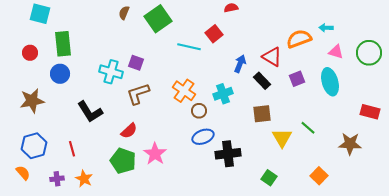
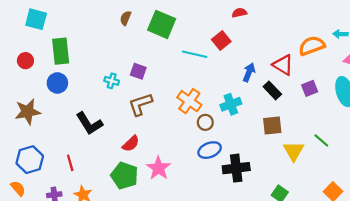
green square: (158, 19) -> (162, 24), turned -32
cyan cross: (111, 72) -> (112, 81), size x0.6

